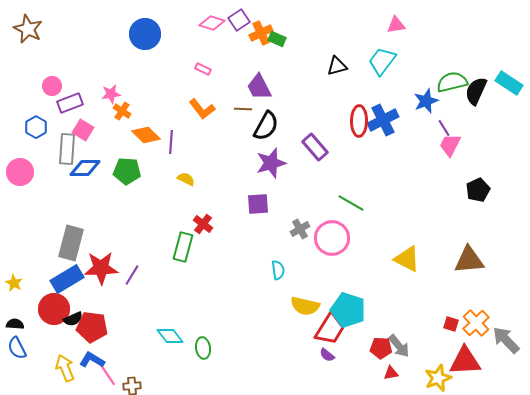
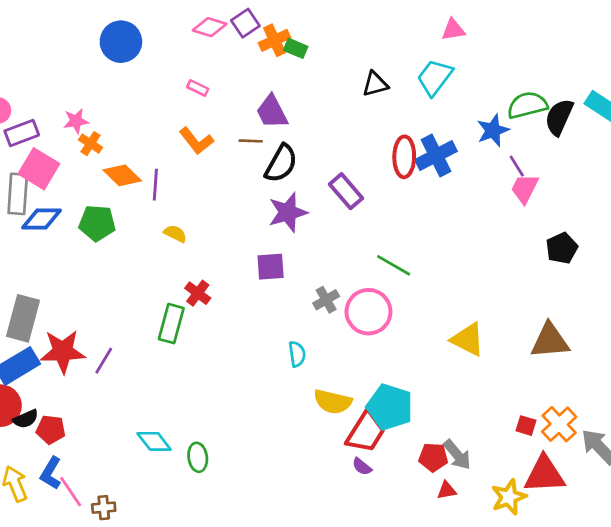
pink square: (83, 130) -> (39, 169), size x1.4
red pentagon: (92, 327) -> (51, 429), size x0.7
blue L-shape: (92, 360) -> (51, 473), turned -90

